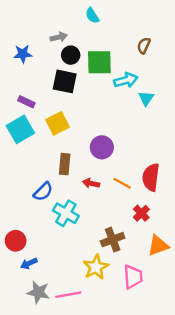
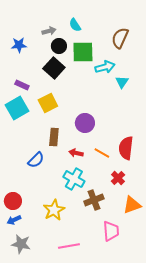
cyan semicircle: (92, 16) -> (75, 25), moved
brown semicircle: (144, 45) -> (120, 38), size x1.5
black square: (65, 81) -> (54, 68), turned 30
cyan cross: (66, 213) -> (74, 179), moved
blue arrow: (29, 264) -> (14, 220), moved
yellow star: (96, 267) -> (54, 210), moved
gray star: (38, 292) -> (21, 244), moved
pink line: (68, 295) -> (69, 246), moved

